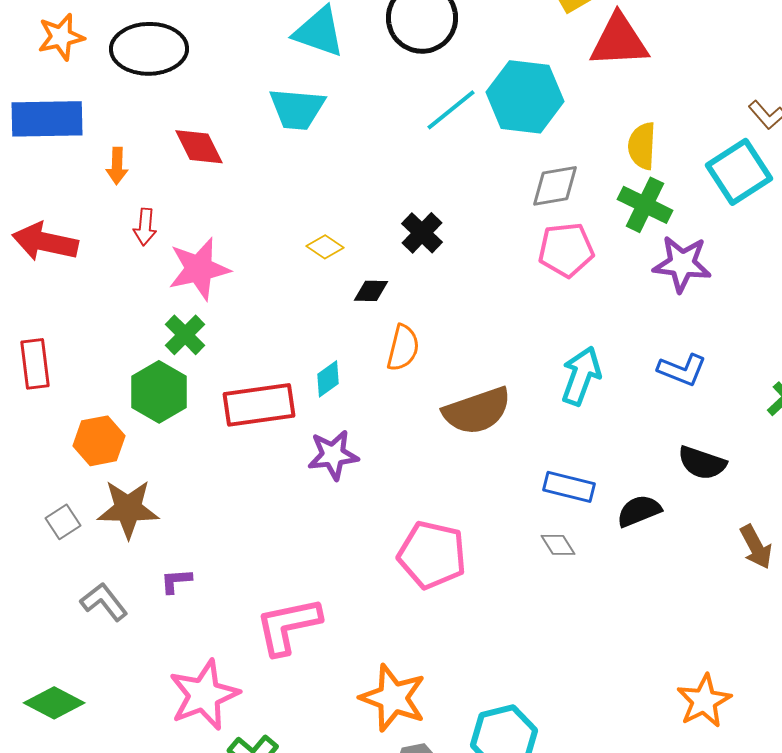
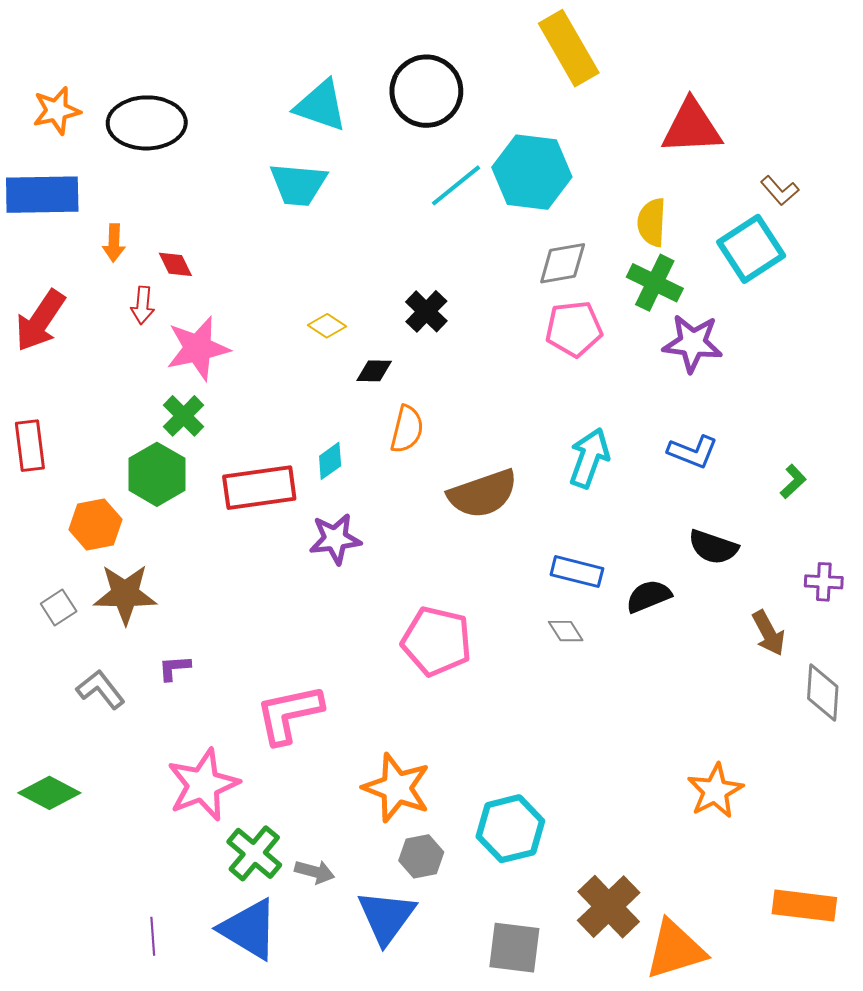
red triangle: (619, 41) -> (692, 127), moved
red diamond: (199, 147) -> (175, 264), moved, size x0.7
red arrow: (45, 242) -> (40, 321), turned -68

